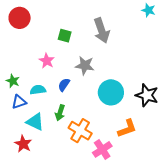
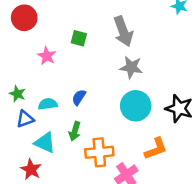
pink star: (47, 61) -> (47, 56), moved
gray star: (85, 66) -> (131, 67), moved
orange cross: (80, 131) -> (99, 152), turned -35

